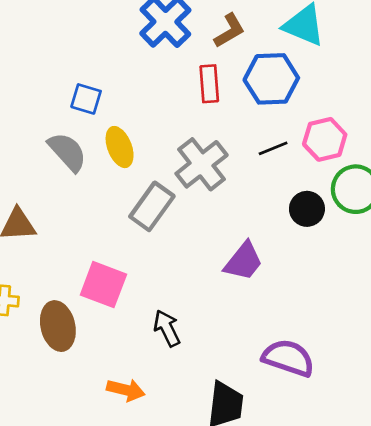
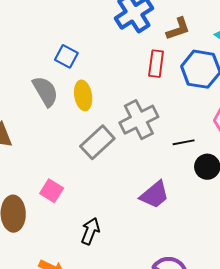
black line: (273, 148) -> (184, 142), moved
pink square: (103, 285) -> (52, 191), size x0.7
black arrow: (167, 328) -> (90, 231), turned 36

